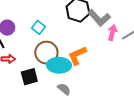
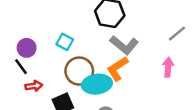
gray L-shape: (99, 18) -> (124, 45), moved
pink arrow: (112, 33) -> (168, 67), moved

